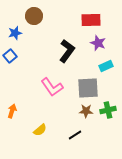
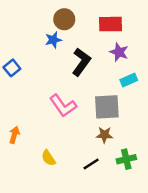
brown circle: (34, 16) -> (64, 19), moved
blue star: (15, 33) -> (53, 40), moved
green cross: (108, 110) -> (126, 159), moved
yellow semicircle: (40, 130) -> (48, 158), turned 96

